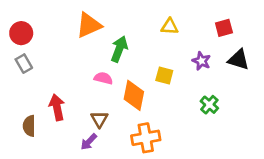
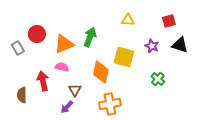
orange triangle: (89, 25) -> (64, 44), moved
red circle: (21, 33) -> (37, 34), moved
yellow square: (164, 76) -> (124, 57), size x1.5
pink semicircle: (103, 78) -> (62, 67), moved

